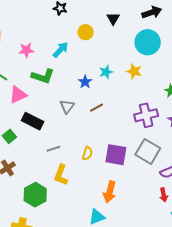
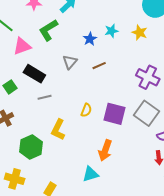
green L-shape: (43, 76) -> (48, 30), turned 125
purple cross: (146, 115) -> (148, 77), turned 35
gray line: (53, 149) -> (45, 97), moved

